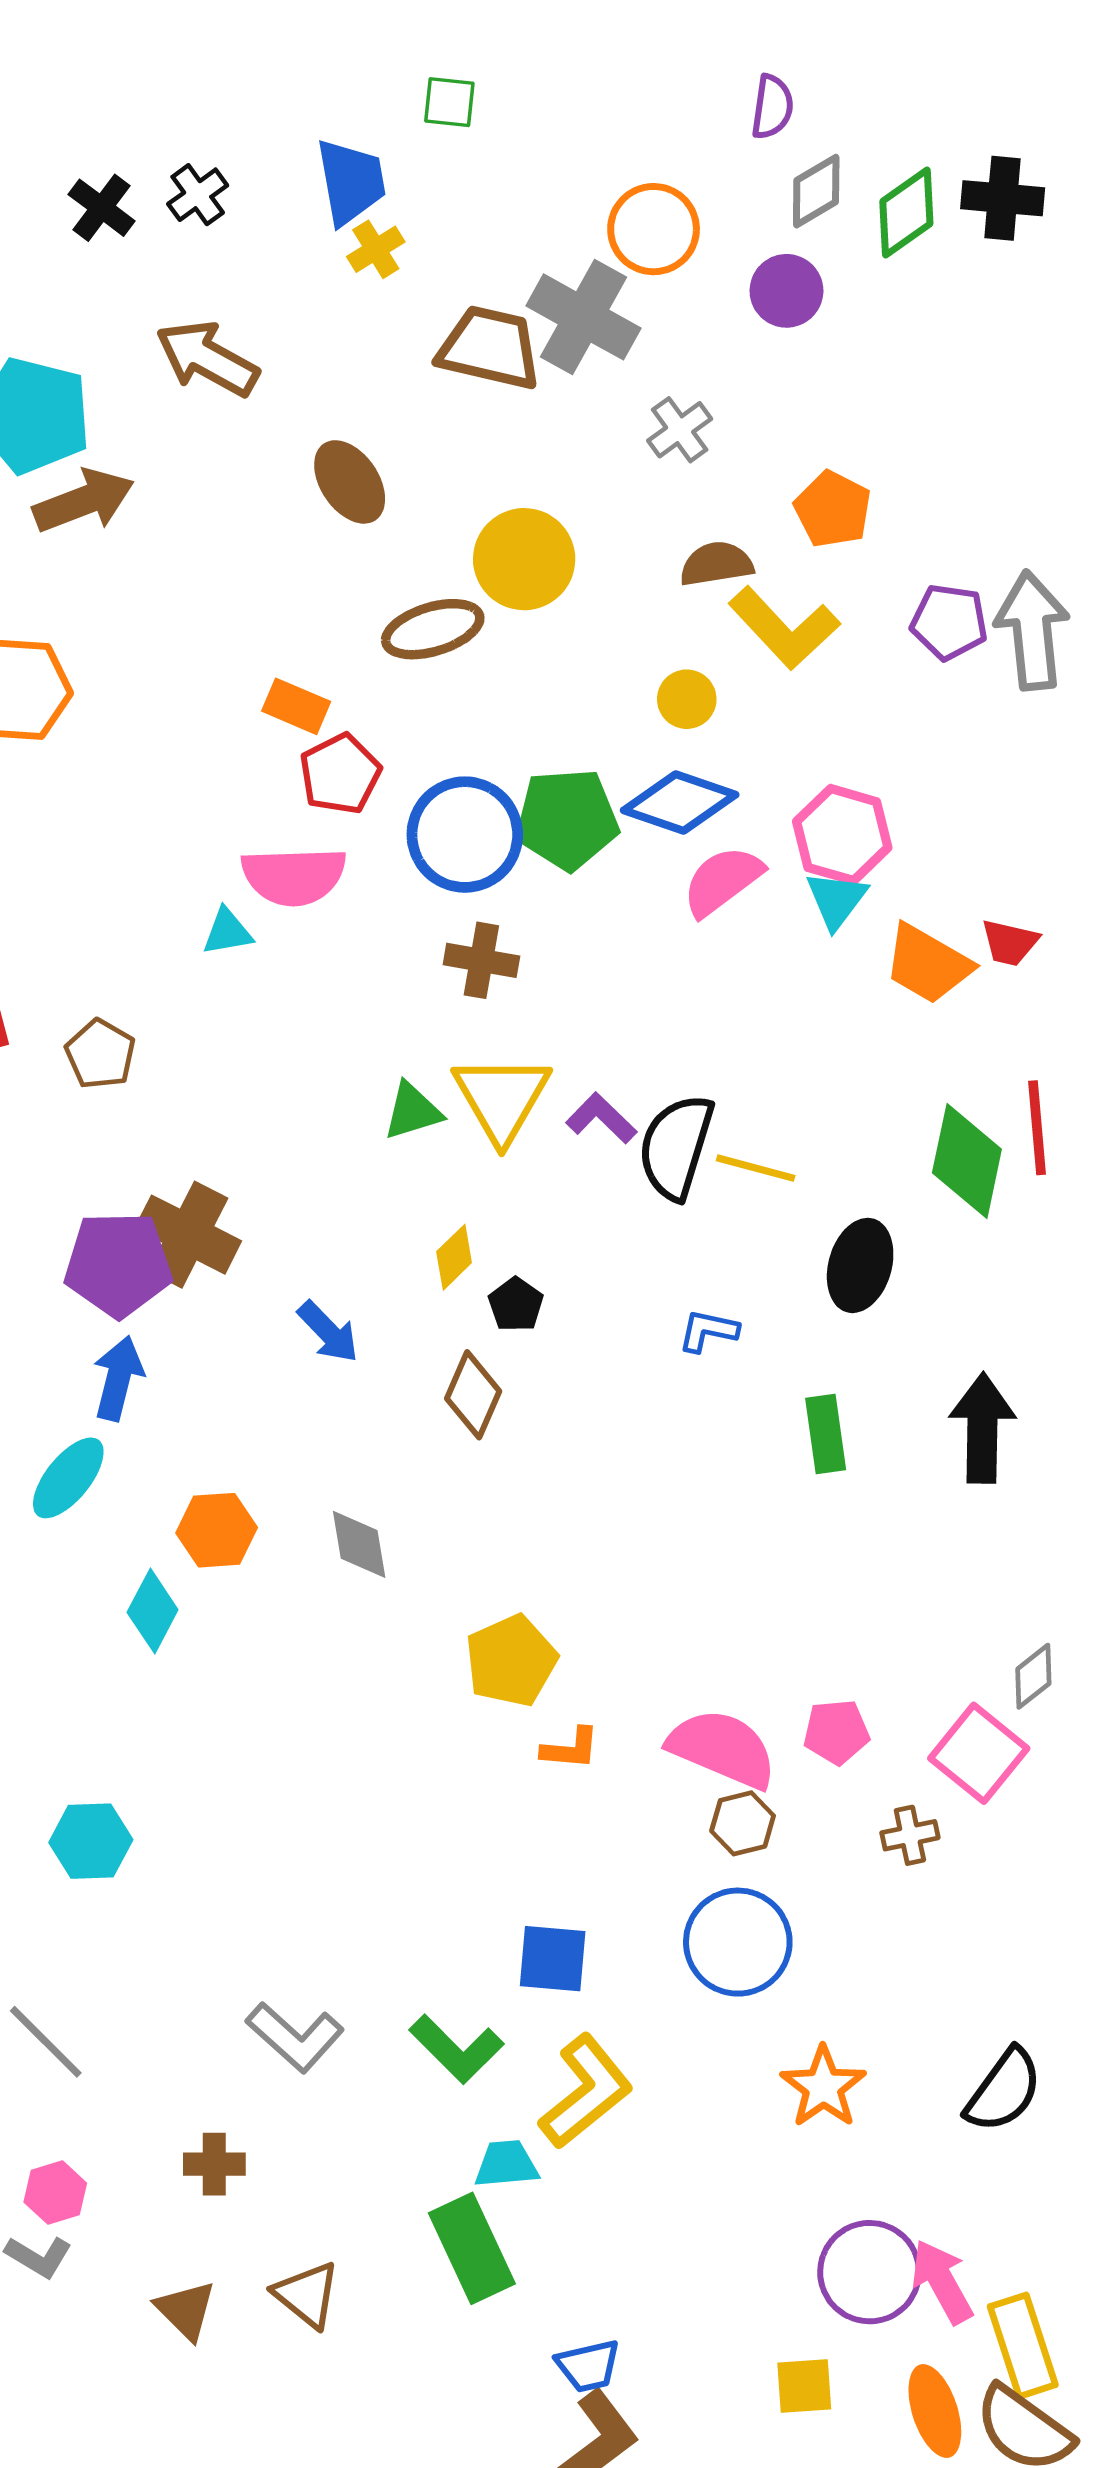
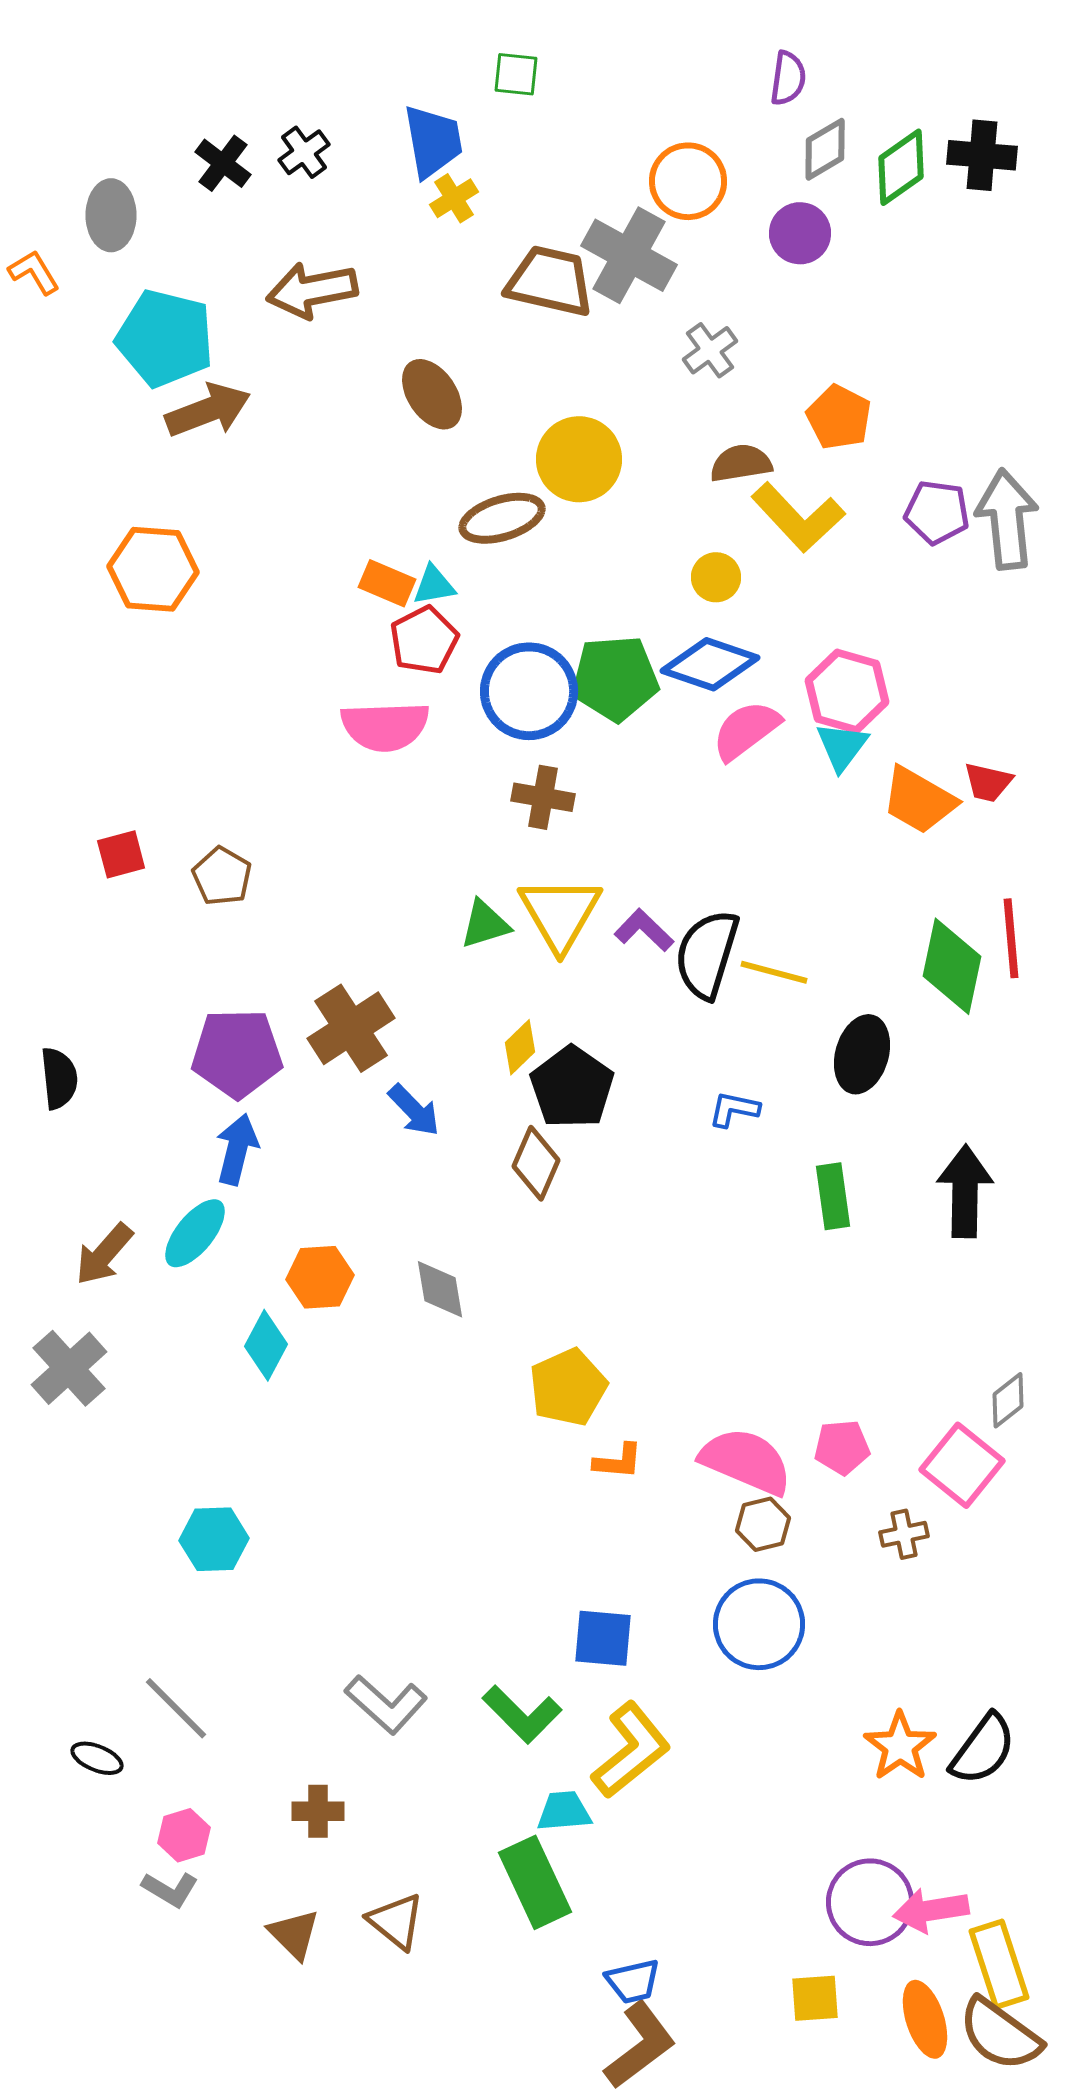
brown arrow: (207, 359) -> (312, 290), turned -40
cyan triangle: (227, 932) -> (434, 585), moved
brown cross: (188, 1235) -> (351, 1028), moved, turned 30
black pentagon: (516, 1305) -> (572, 1087), size x1.8
orange star: (823, 2087) -> (900, 1746), moved
pink arrow: (942, 2282) -> (931, 1910), turned -70

